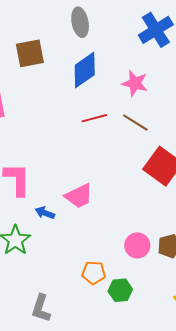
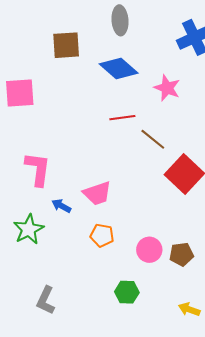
blue diamond: (85, 70) -> (119, 69), turned 69
brown line: (135, 123) -> (153, 139), moved
orange pentagon: (94, 273) -> (102, 235), moved

